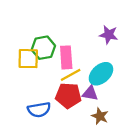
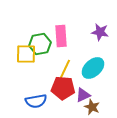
pink rectangle: (66, 57) -> (61, 36), moved
yellow line: (71, 75) -> (65, 69), turned -36
purple triangle: (90, 93) -> (83, 95), moved, turned -35

